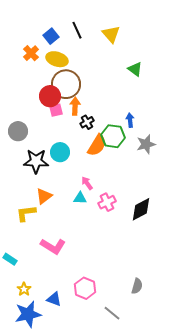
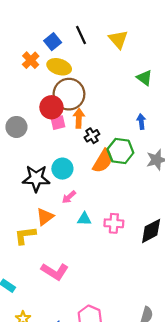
blue arrow: (130, 120) -> (141, 121), moved
gray circle: (18, 131) -> (16, 127), moved
pink arrow: (87, 183) -> (69, 197), moved, turned -96
pink cross: (107, 202) -> (114, 223), turned 30

